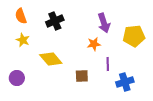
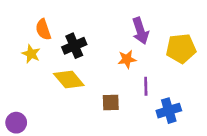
orange semicircle: (21, 16) -> (43, 30), moved
black cross: (55, 21) -> (74, 46), moved
purple circle: (17, 78) -> (16, 123), moved

